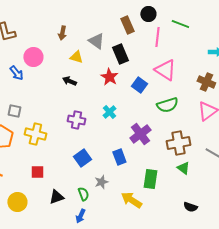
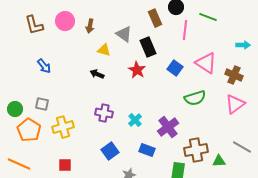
pink circle: (33, 57) -> (65, 21), moved
pink triangle: (165, 70) -> (206, 63), moved
blue square: (139, 85) -> (175, 68), moved
cyan cross: (109, 112) -> (135, 120), moved
yellow cross: (35, 134) -> (63, 127), turned -30
brown cross: (178, 143) -> (196, 150), moved
blue rectangle: (119, 157) -> (147, 150), turned -49
green triangle: (183, 168) -> (219, 161), moved, turned -40

